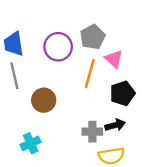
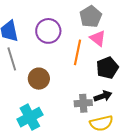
gray pentagon: (92, 37) -> (91, 17), moved
cyan cross: (31, 143) -> (30, 117), size x1.4

